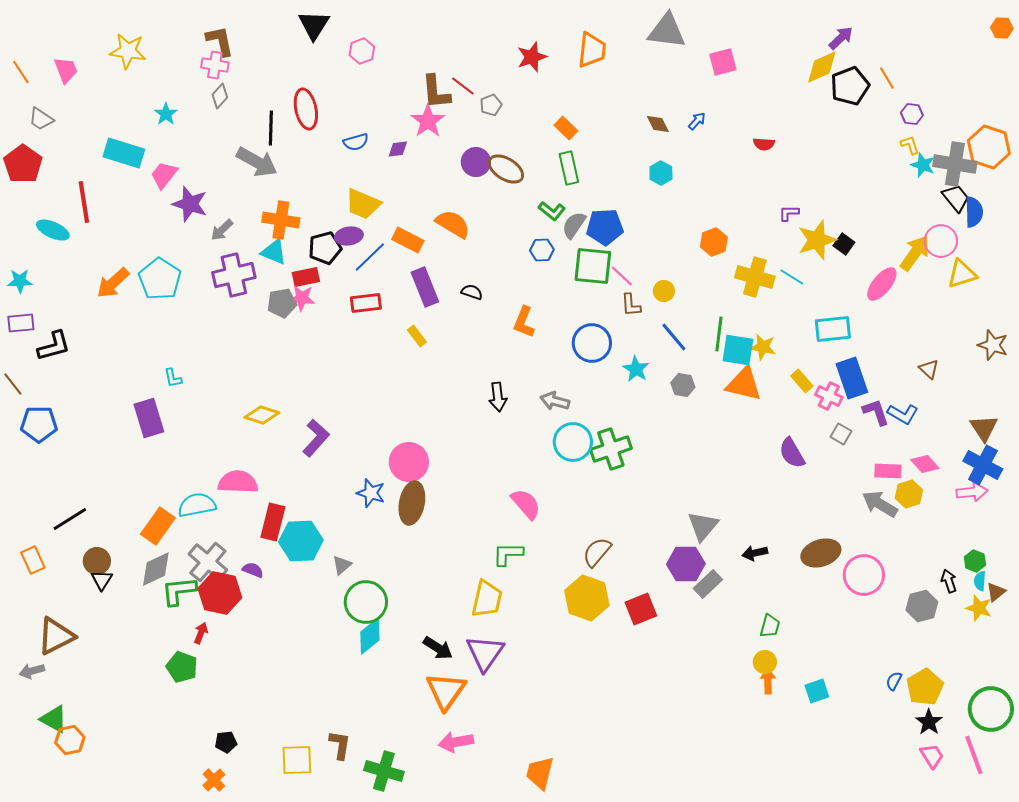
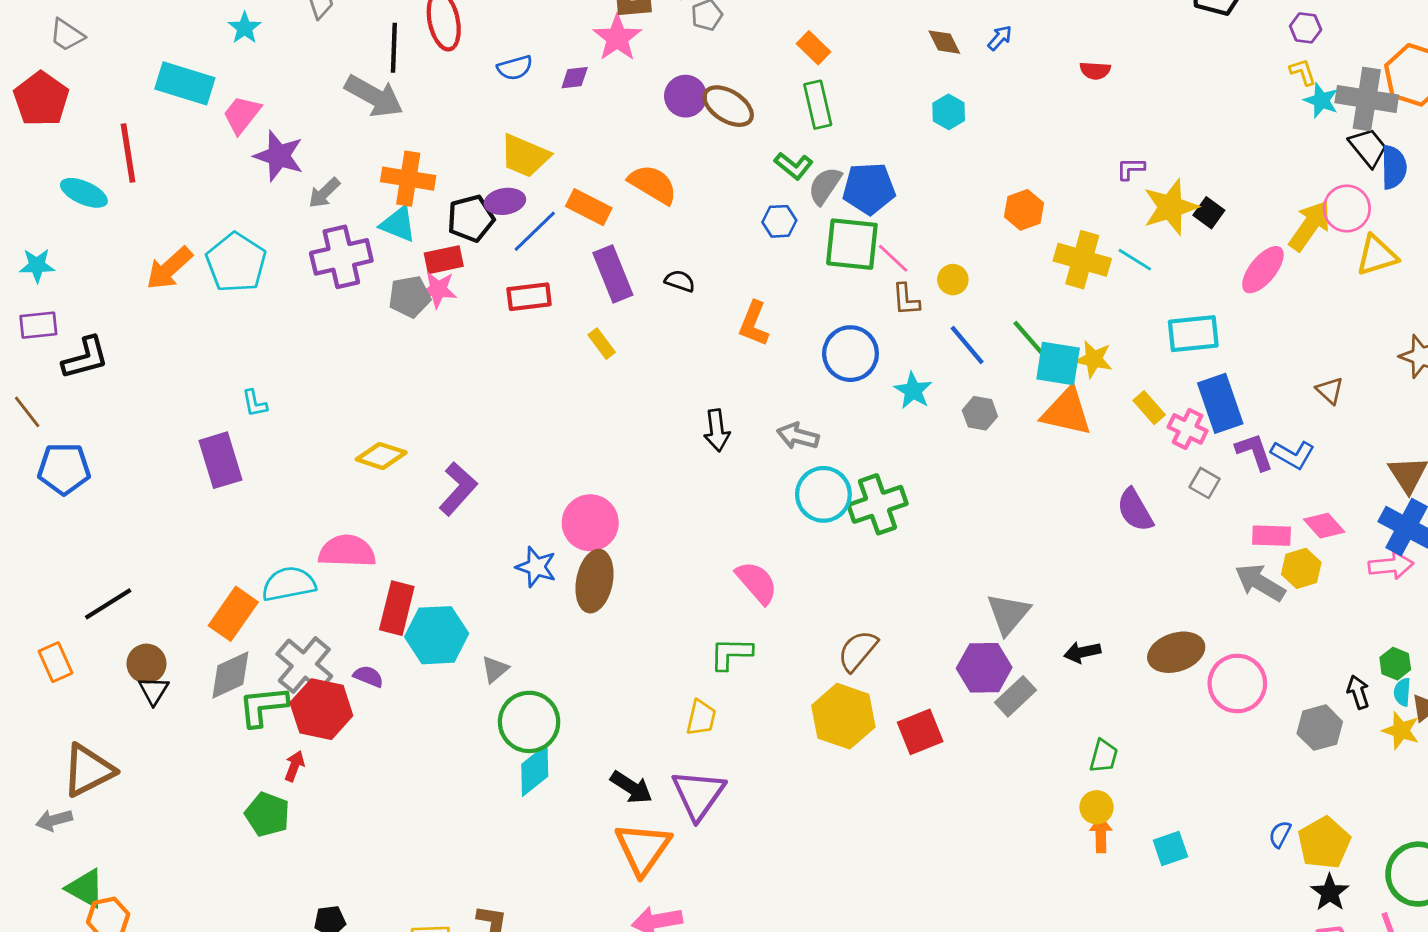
green line: (719, 334) -> (1031, 341), turned -48
yellow trapezoid: (487, 599) -> (701, 718), size x0.7

